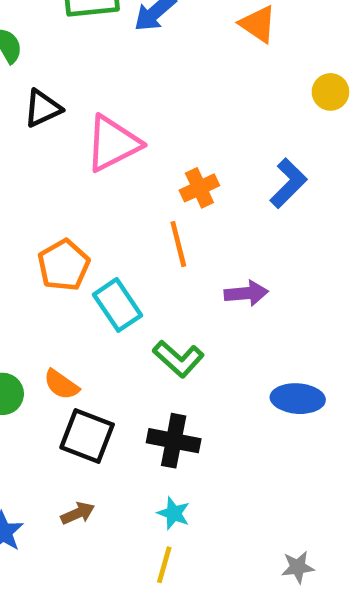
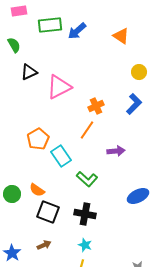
yellow circle: (330, 92) -> (139, 72), moved
orange line: (178, 244) -> (87, 130), turned 48
blue ellipse: (298, 399) -> (138, 196), turned -30

